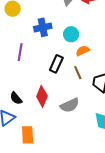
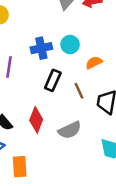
blue cross: (43, 27) -> (41, 48), moved
orange semicircle: (83, 51) -> (94, 63), moved

